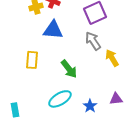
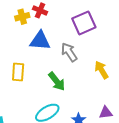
gray arrow: (93, 41) -> (69, 52), moved

